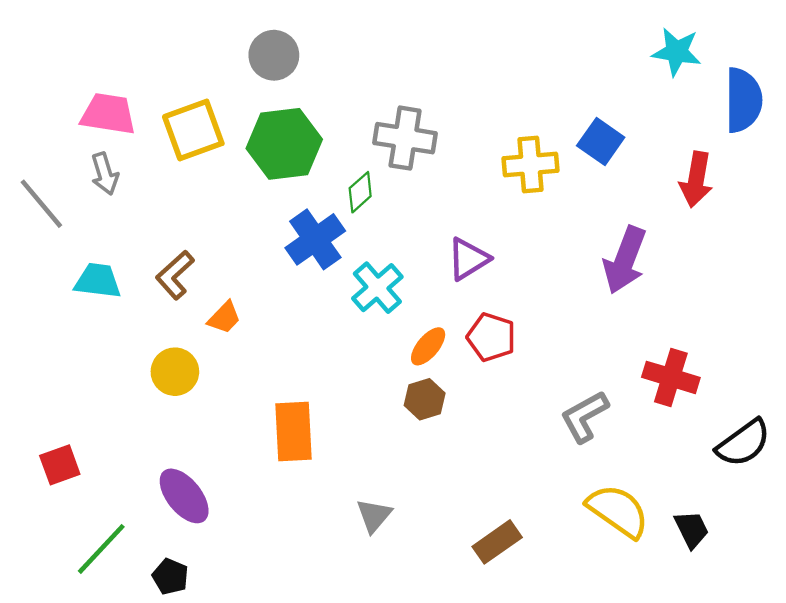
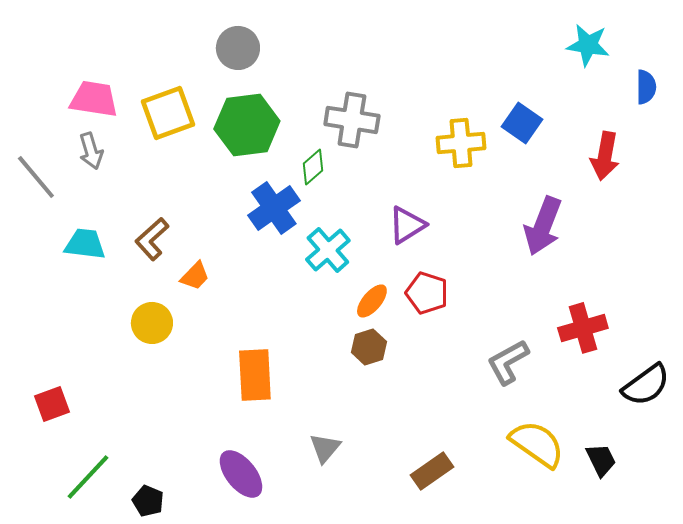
blue semicircle: (743, 100) -> (646, 87), size x0.6
red cross: (671, 377) -> (583, 328), turned -33
purple ellipse: (184, 496) -> (241, 474), moved

